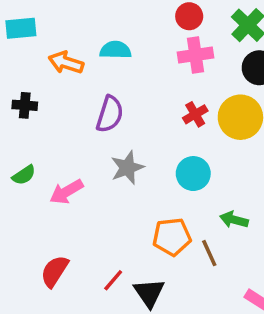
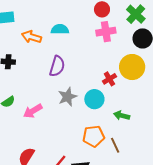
red cross: (195, 114) -> (109, 79), moved
cyan circle: (193, 174) -> (94, 99), moved
green arrow: (234, 220) -> (122, 116), moved

